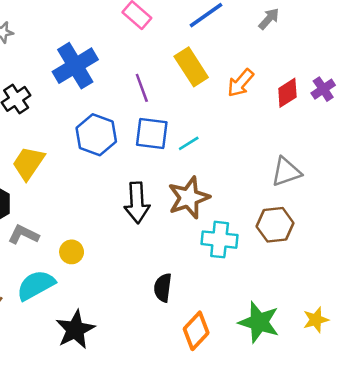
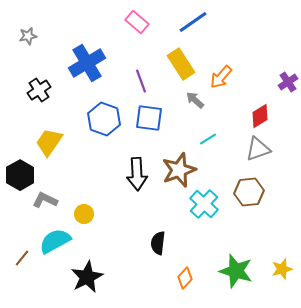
gray arrow: (269, 19) -> (195, 100), moved, turned -90
red diamond: (287, 93) -> (260, 116), moved
cyan line: (189, 143) -> (208, 139), moved
cyan cross: (220, 240) -> (204, 204), turned 36
orange diamond: (196, 331) -> (185, 278), size x0.7

